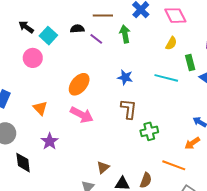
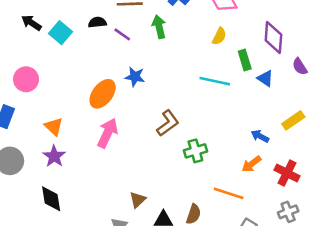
pink circle: (33, 58) -> (26, 79), moved
blue star: (125, 77) -> (135, 77), moved
brown L-shape: (129, 109) -> (168, 123), turned 50
pink arrow: (82, 115) -> (108, 133), turned -90
purple star: (50, 141) -> (54, 156), moved
black diamond: (23, 163) -> (51, 199), moved

